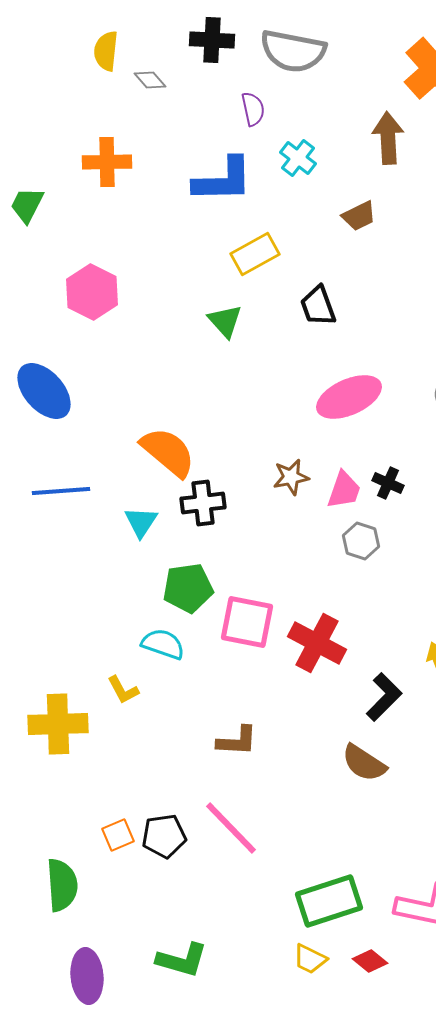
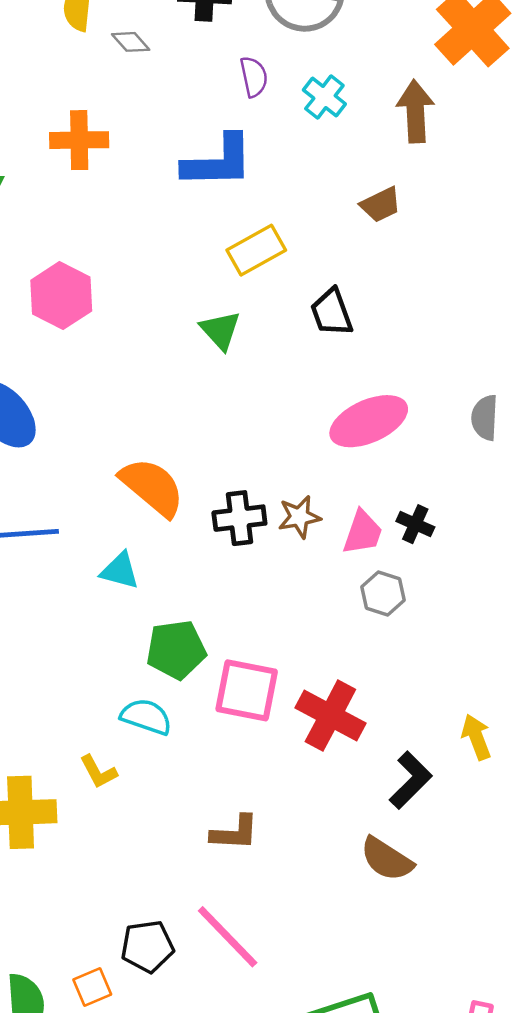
cyan cross: (298, 158) -> (324, 97), moved
black cross: (203, 503) -> (239, 518), moved
cyan triangle: (141, 522) -> (120, 571), turned -48
orange square: (118, 835) -> (92, 987), moved

